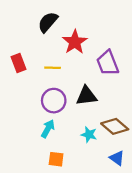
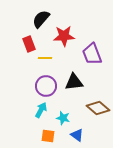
red star: (75, 42) -> (64, 36), turned 30
red rectangle: (19, 63) -> (29, 44), moved
cyan star: (89, 135) -> (63, 118), moved
blue triangle: (117, 158) -> (77, 135), moved

